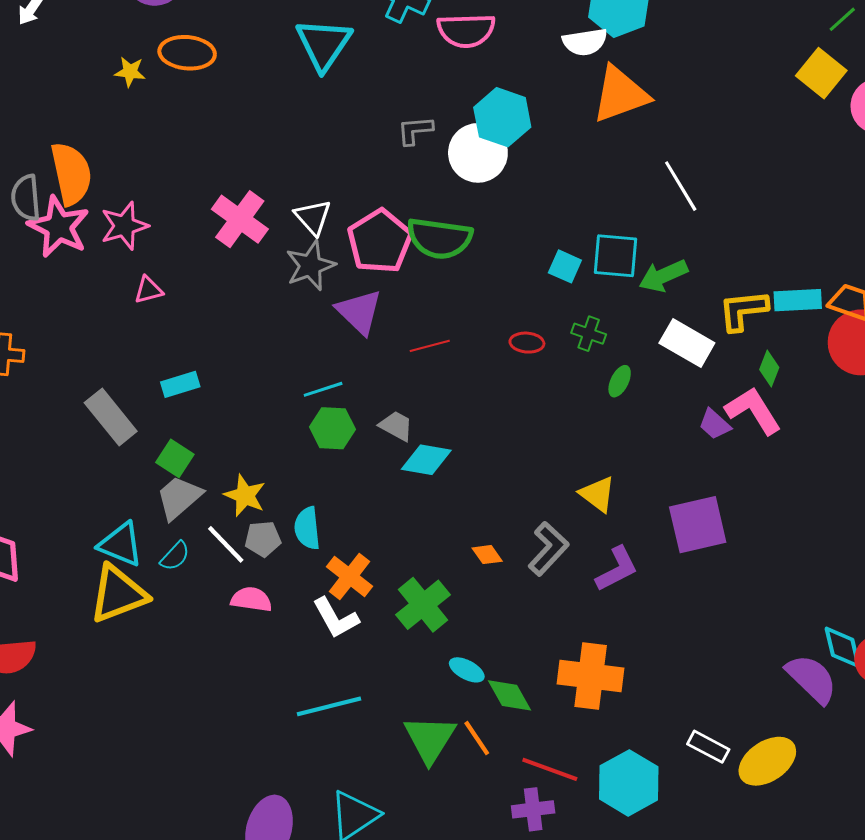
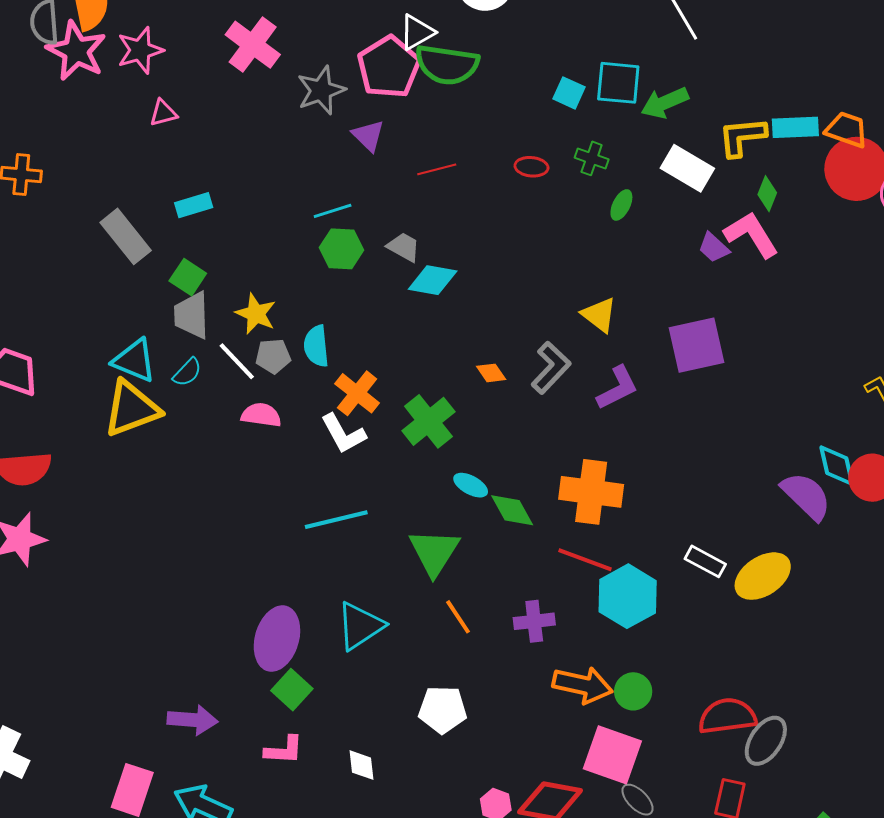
white triangle: (313, 217) -> (417, 32), moved, turned 42
purple triangle: (359, 312) -> (368, 136), size x0.7
gray trapezoid: (179, 497) -> (192, 315), turned -51
orange line: (477, 738) -> (458, 617), moved
red line: (550, 769) -> (585, 560), moved

